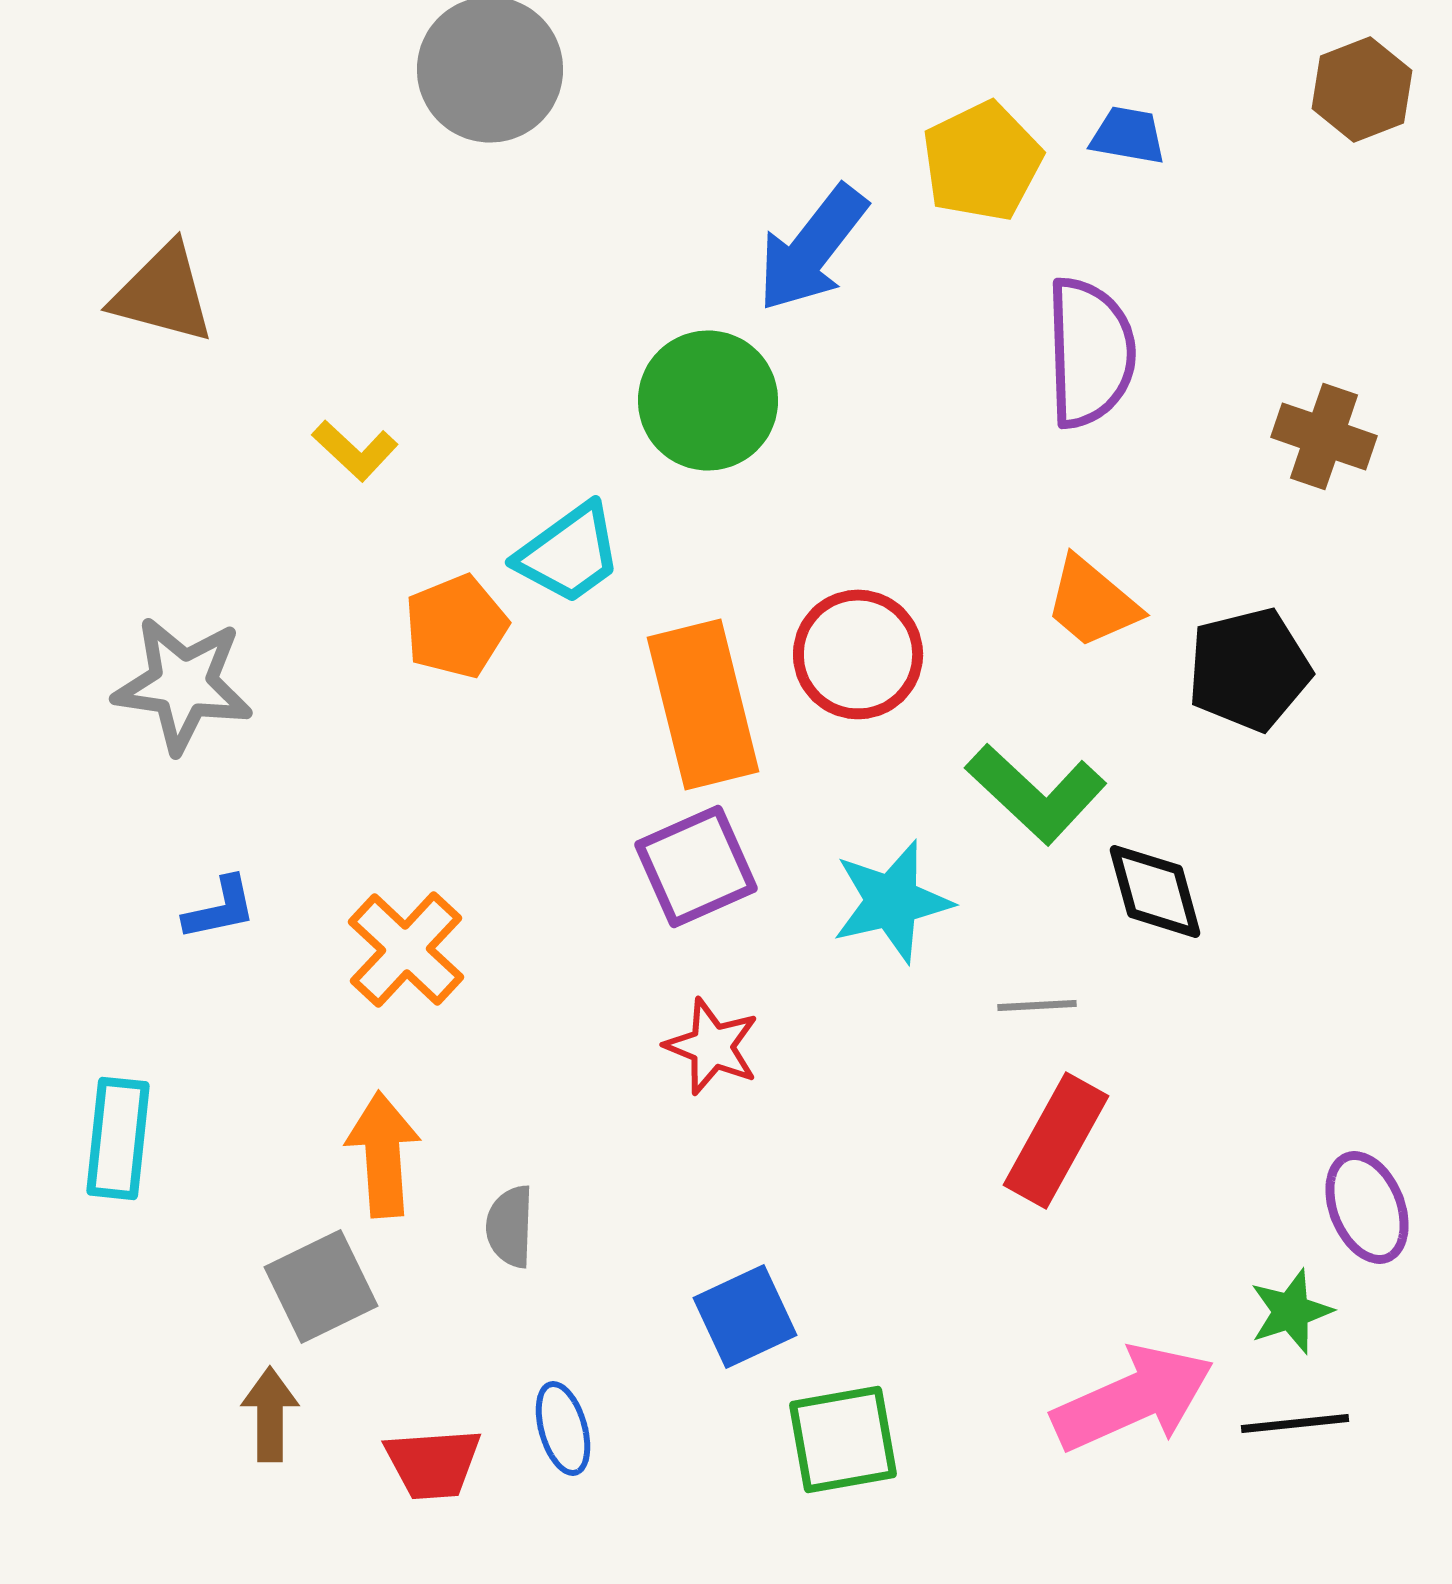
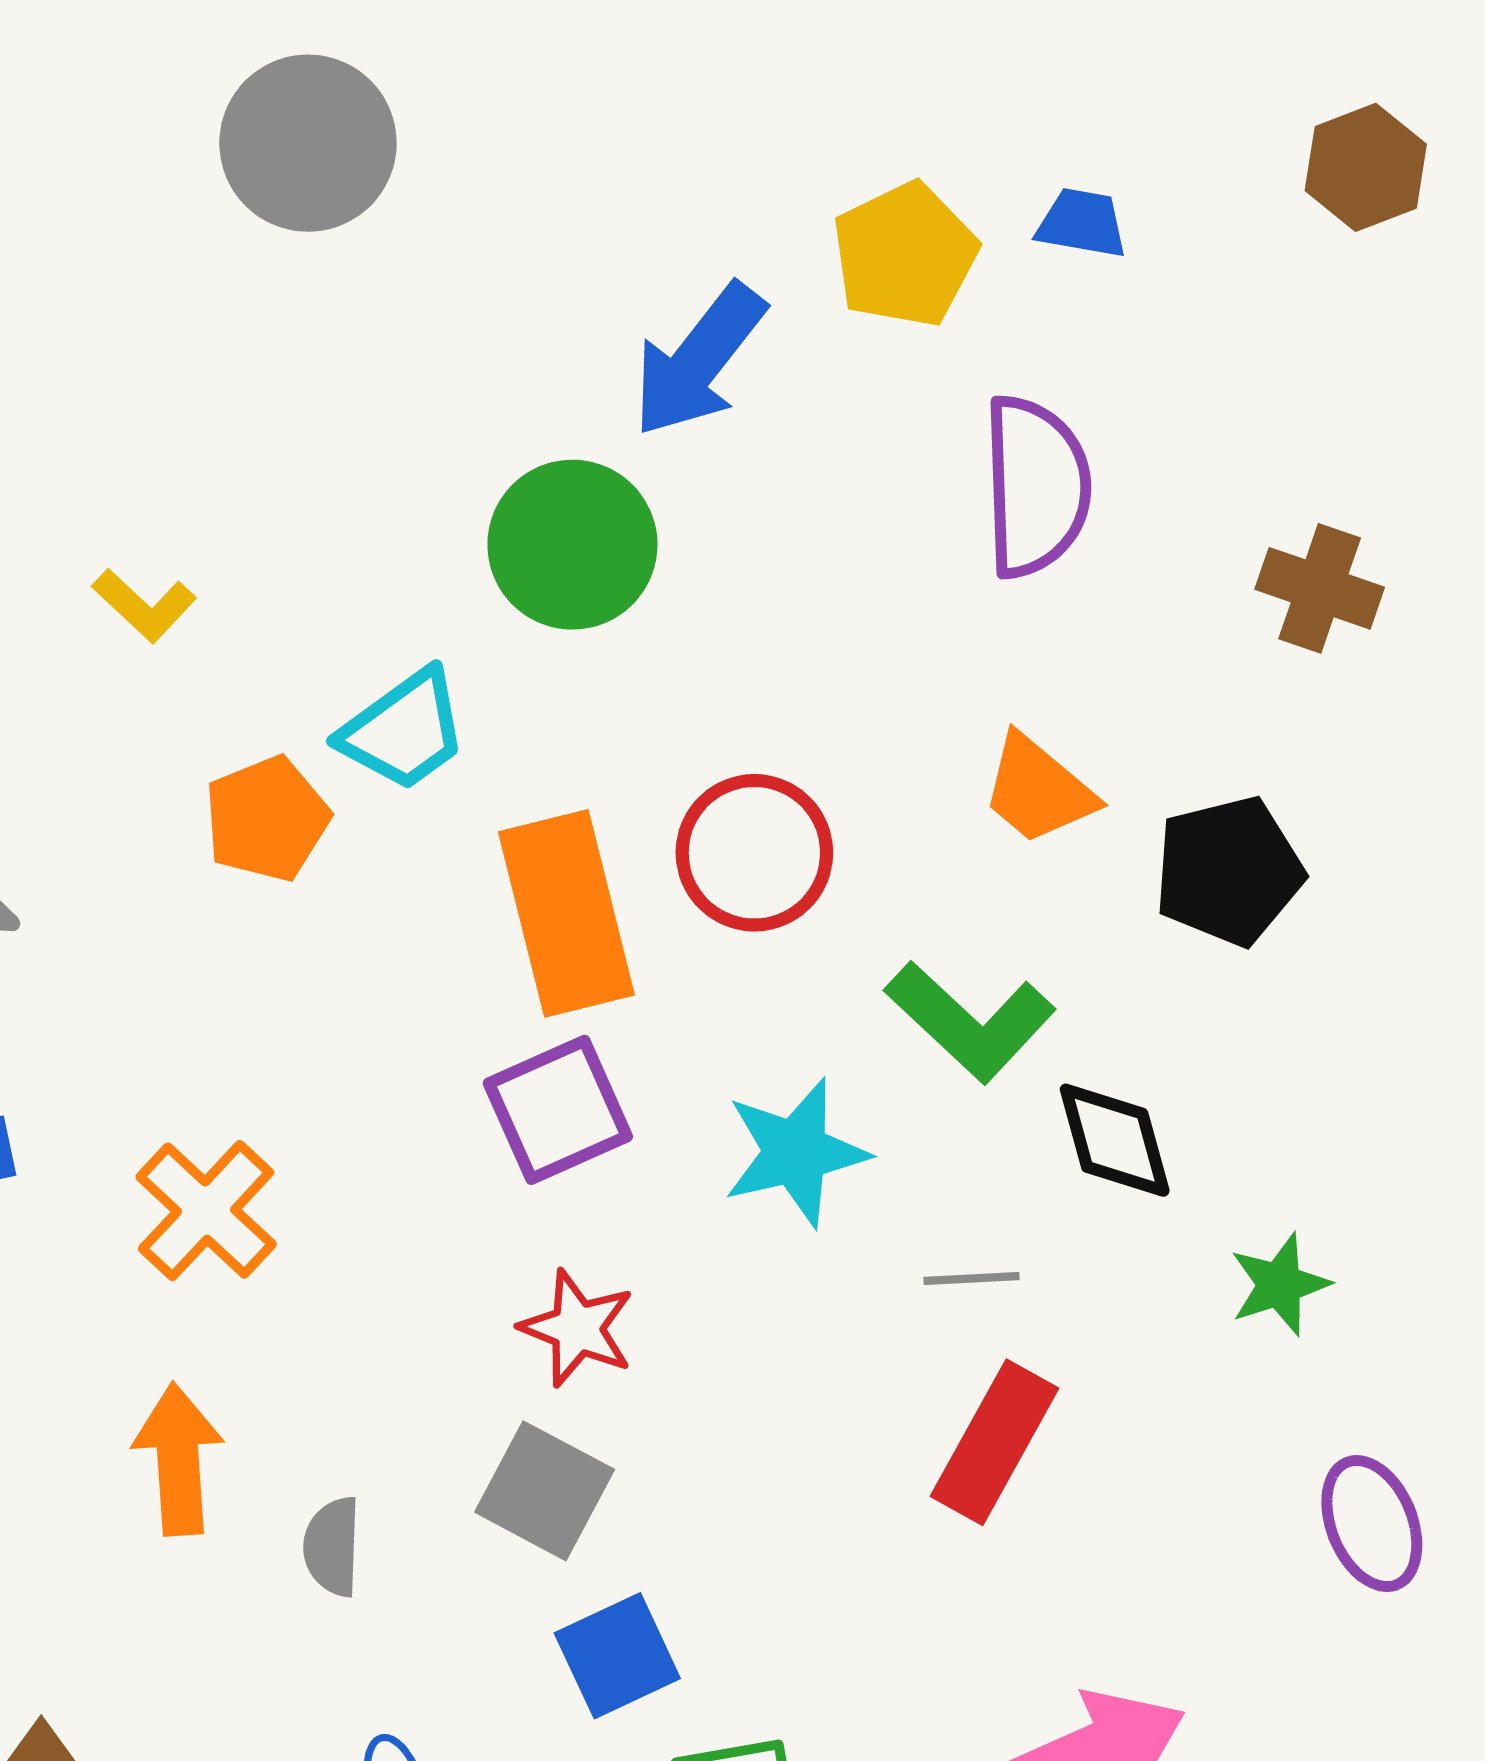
gray square: (321, 1286) -> (545, 1491), moved, turned -36
green star: (1291, 1311) -> (1280, 1285), moved

